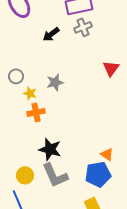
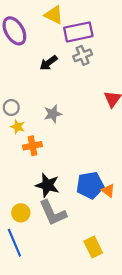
yellow star: (30, 93) -> (18, 127), moved
blue pentagon: (98, 174) -> (90, 185), moved

